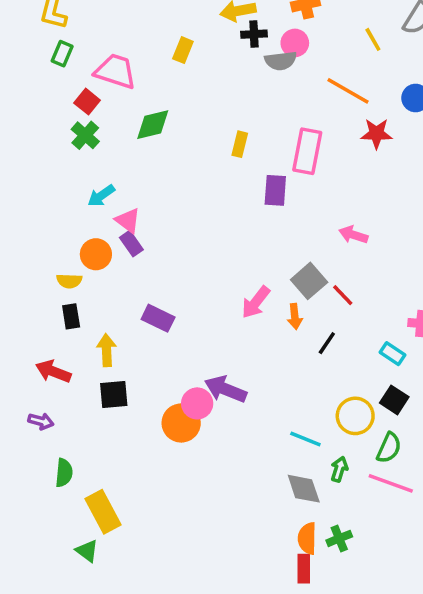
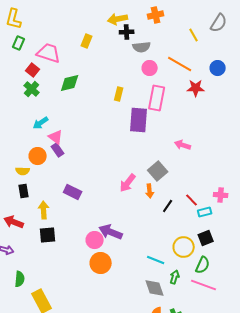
pink circle: (295, 43) -> (150, 68), moved
purple rectangle: (275, 190) -> (139, 120), size x1.4
red line: (343, 295) -> (192, 200), moved
cyan rectangle: (392, 354) -> (205, 212), turned -48
black square: (394, 400) -> (206, 238), turned 35
orange circle: (181, 423) -> (101, 263), moved

